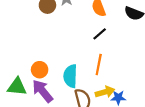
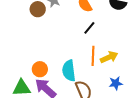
yellow arrow: (105, 92) -> (109, 57), moved

